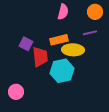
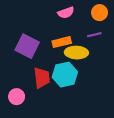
pink semicircle: (63, 12) -> (66, 13), turned 56
purple square: (26, 44) -> (27, 46), size x1.6
red trapezoid: (40, 57) -> (42, 78), moved

